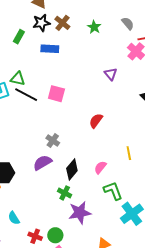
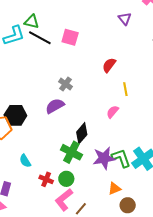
yellow line: (129, 153) -> (125, 89), moved
black diamond: (72, 170) -> (82, 133), moved
green L-shape: (113, 191) -> (121, 158), moved
green cross: (65, 193) -> (71, 152), moved, size x1.5
purple star: (80, 213) -> (104, 158), moved

